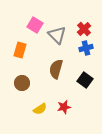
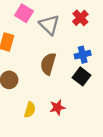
blue cross: (86, 48) -> (83, 55), moved
yellow semicircle: (40, 109) -> (30, 110), turned -40

